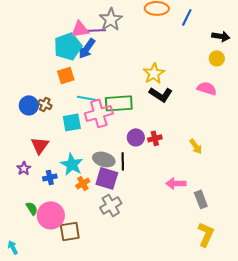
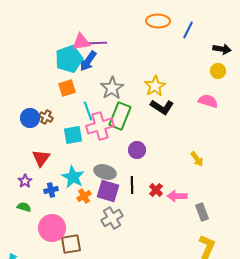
gray star: (111, 19) -> (112, 88), moved
cyan line: (87, 98) -> (88, 111), turned 60
green rectangle: (119, 103) -> (120, 116), turned -64
red cross: (155, 138) -> (156, 190), moved, turned -32
black line: (123, 161) -> (132, 185), moved
green semicircle: (32, 208) -> (24, 207), moved, turned -40

